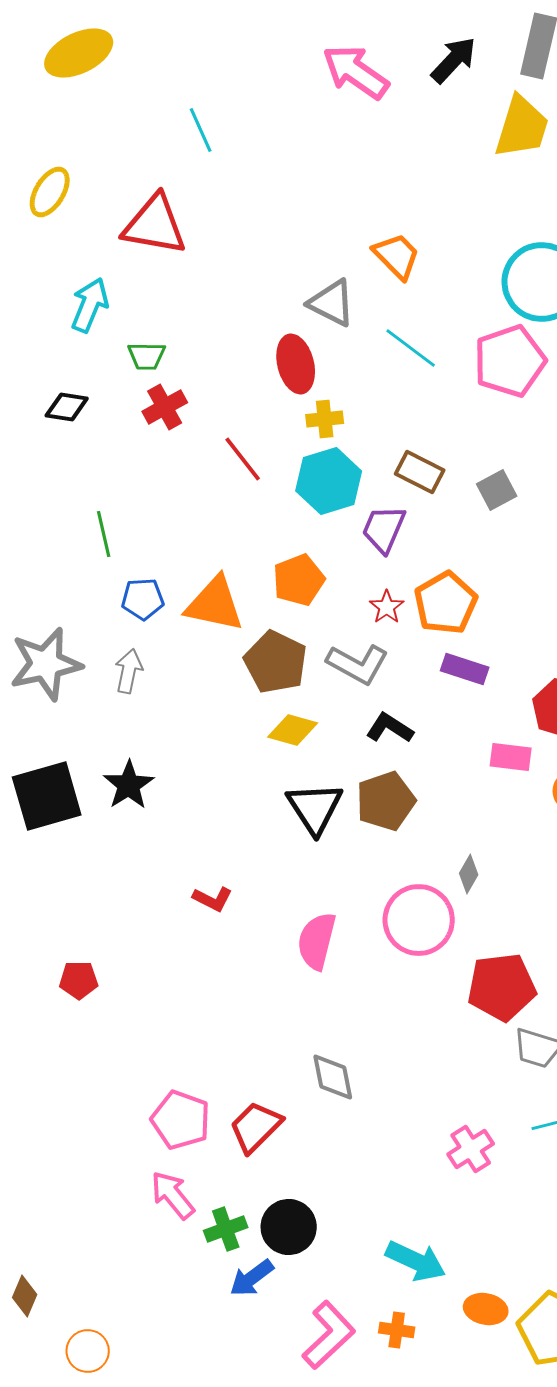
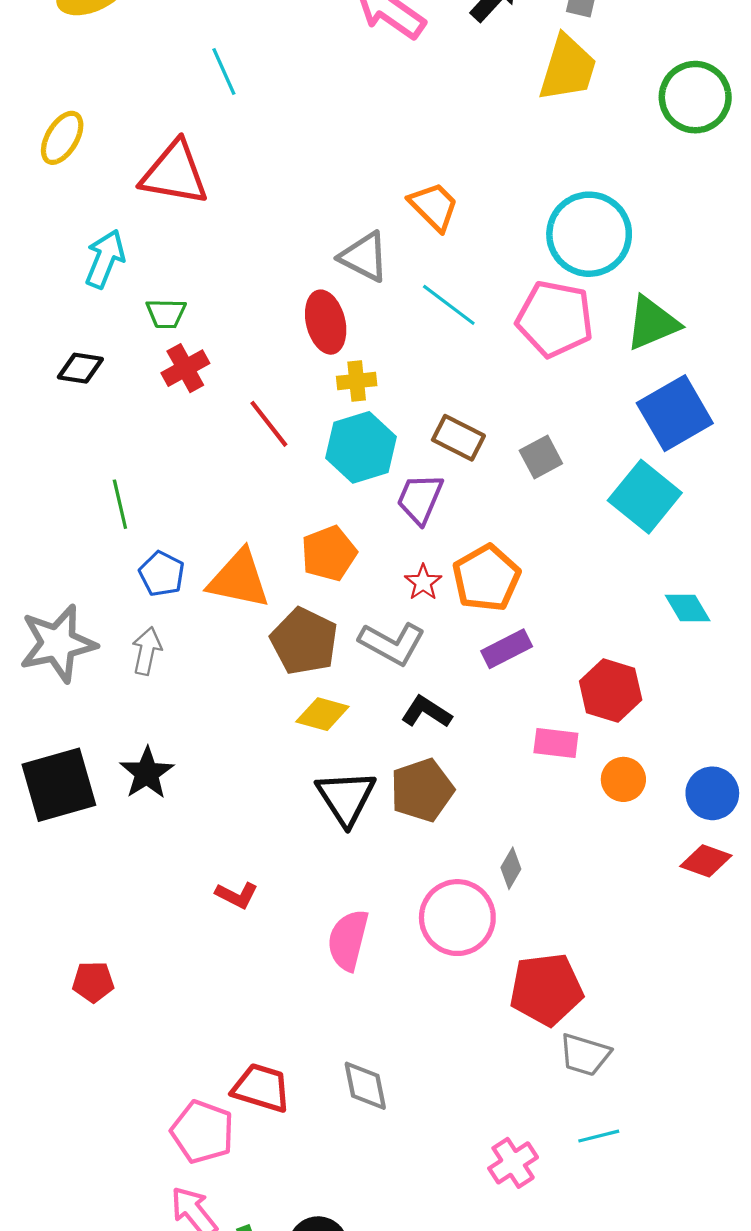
pink pentagon: (510, 361) -> (555, 319), turned 30
blue pentagon: (143, 599) -> (162, 574), turned 30
purple rectangle: (465, 669) -> (507, 649), turned -45
red trapezoid: (256, 1127) -> (261, 1088), moved, turned 62

